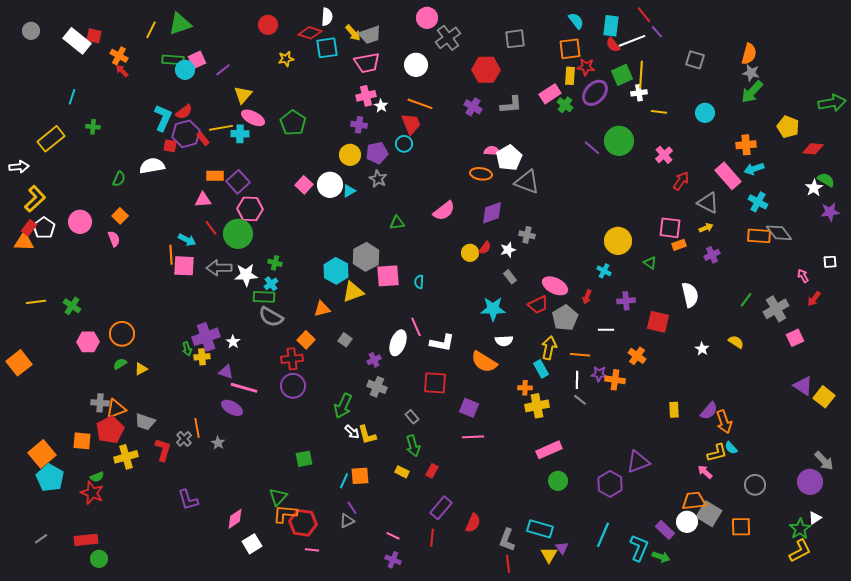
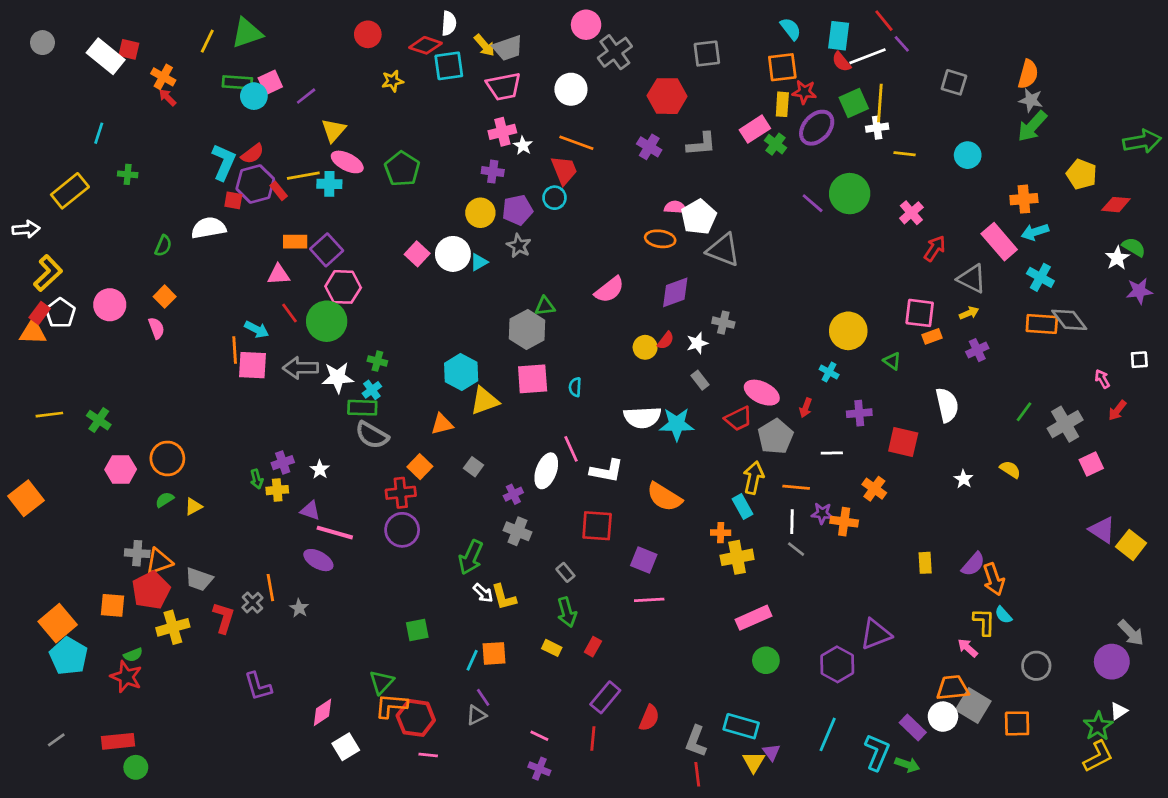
gray hexagon: (366, 257) -> (527, 329), moved
purple cross: (206, 337) -> (283, 463), size x0.6
white semicircle: (504, 341) -> (642, 417), moved, size x1.5
yellow L-shape: (717, 453) -> (984, 622), turned -75

